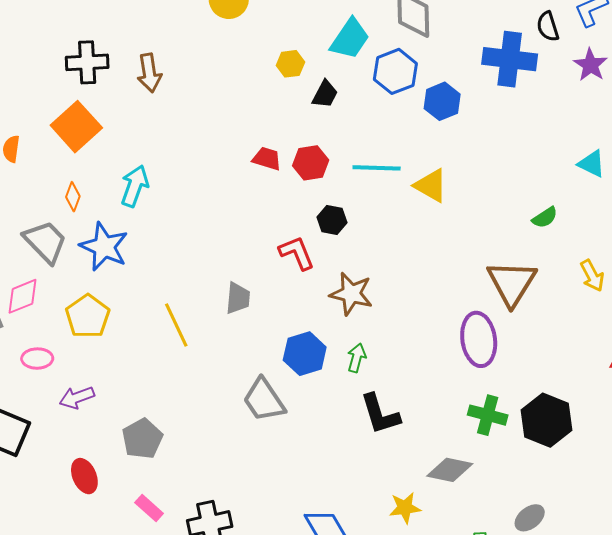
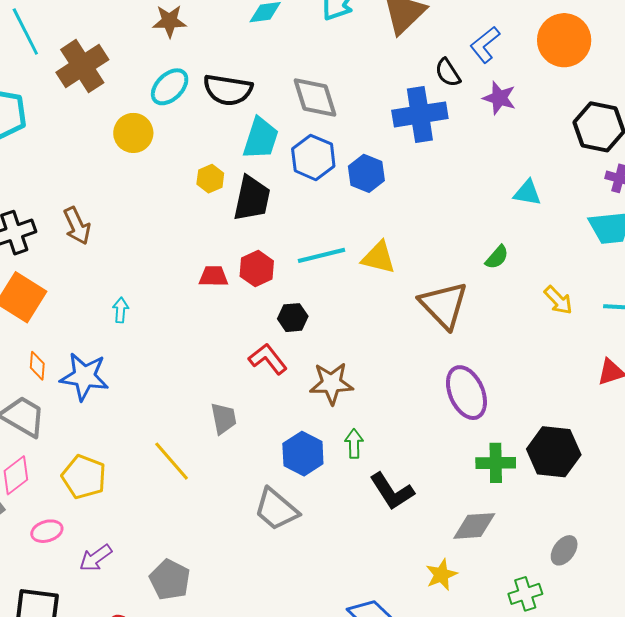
black trapezoid: (325, 94) -> (252, 198), size x1.6
cyan arrow: (135, 186) -> (121, 310), moved, size x0.6
blue star: (104, 247) -> (84, 376), moved
brown triangle: (512, 283) -> (444, 305), moved

